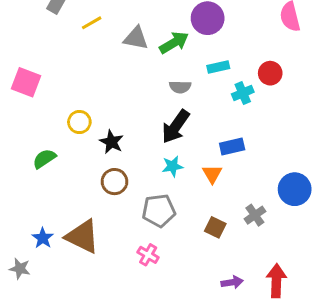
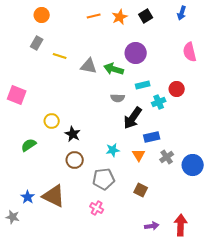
yellow line: (92, 23) -> (60, 56), turned 48
green arrow: (174, 43) -> (114, 69), turned -132
black arrow: (176, 127) -> (133, 118), moved
gray cross: (255, 215) -> (167, 157), moved

